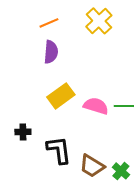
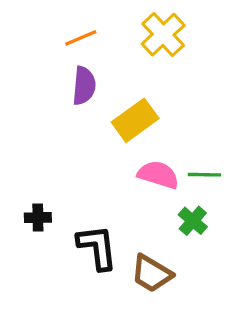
yellow rectangle: (61, 96) -> (135, 120), moved
green cross: (121, 171) -> (193, 221), moved

